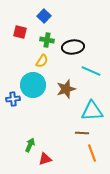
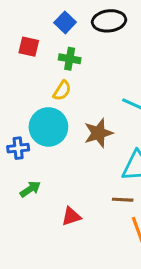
black ellipse: (73, 47) -> (109, 21), moved
green arrow: (30, 145) -> (30, 189), moved, turned 32
red triangle: (45, 159) -> (71, 216), moved

